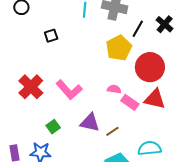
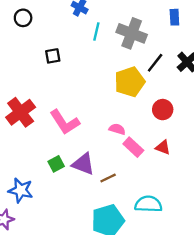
red circle: (150, 67) -> (163, 110), size x0.6
red triangle: (155, 99) -> (163, 147), size x0.6
green square: (53, 127) -> (56, 164), moved

